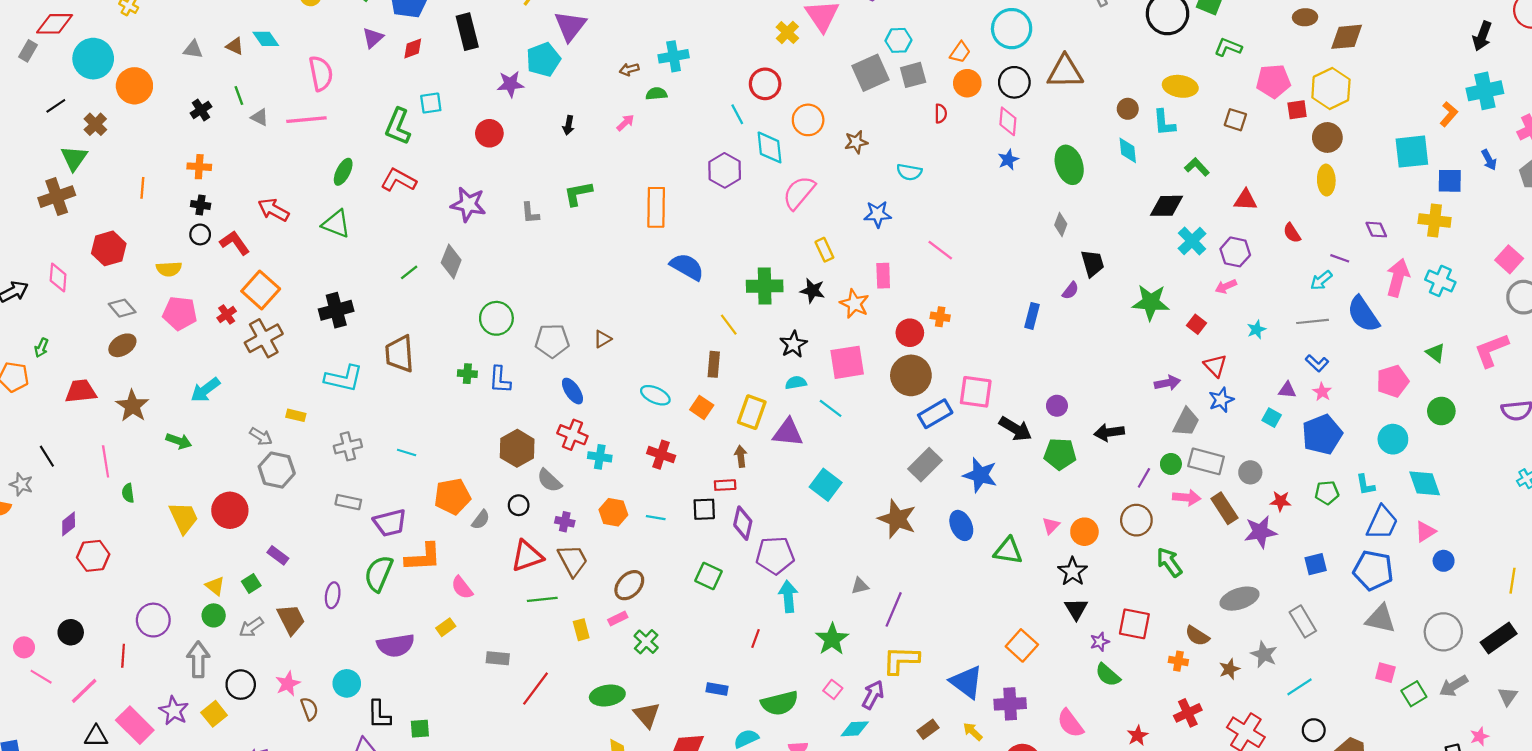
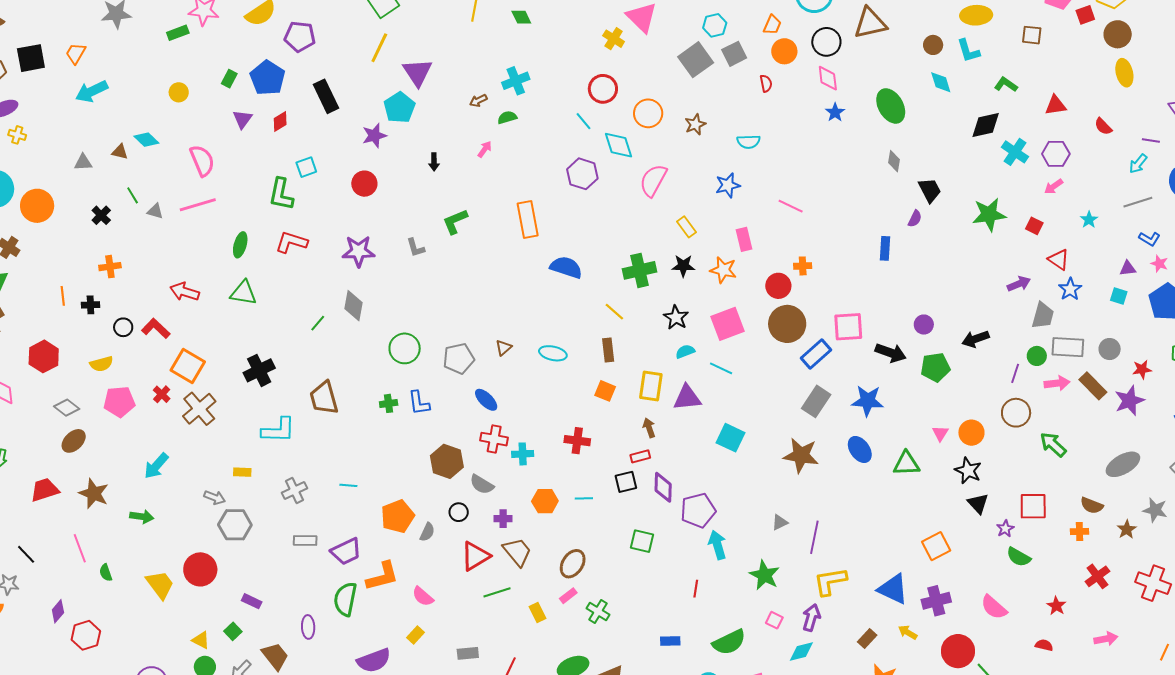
black cross: (201, 205) -> (90, 305), moved
cyan ellipse: (655, 395) -> (553, 353), moved
orange square: (1022, 645) -> (936, 546), turned 32

